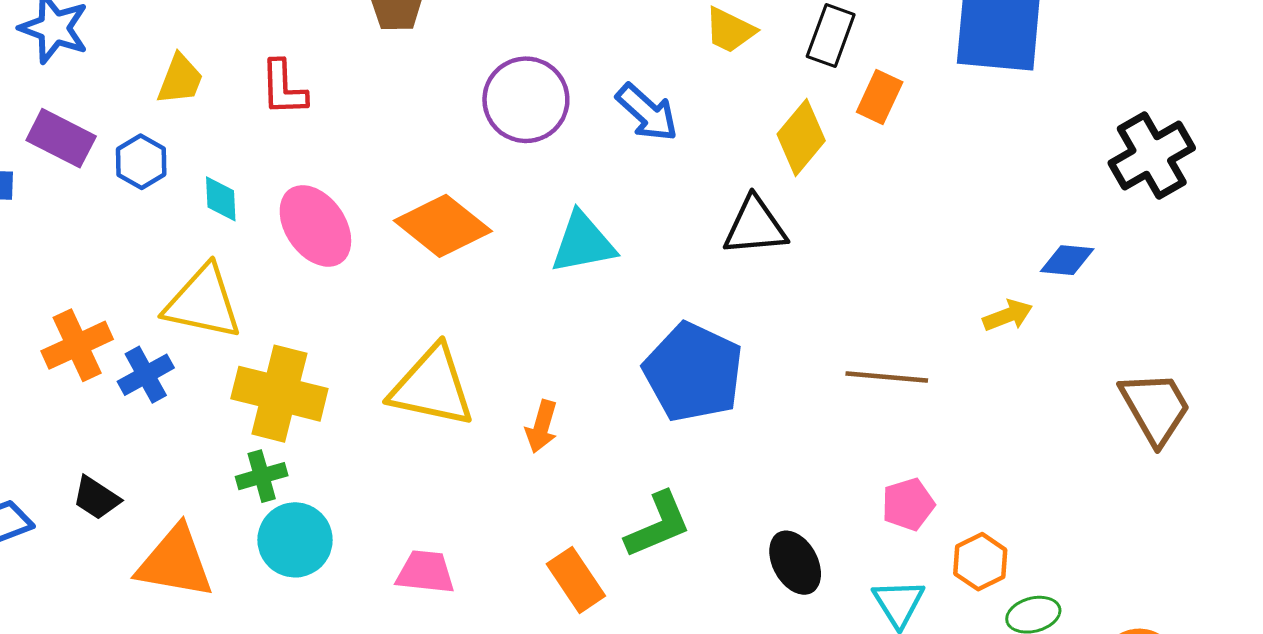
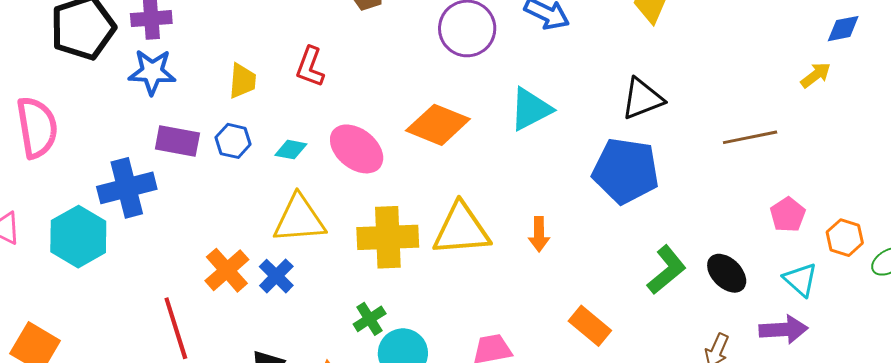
red L-shape: (284, 88) -> (310, 67), turned 39
cyan diamond: (221, 199) -> (291, 150), turned -60
black triangle: (755, 226) -> (642, 99), moved
yellow cross: (279, 394) -> (388, 237), moved
green L-shape: (658, 525) -> (667, 270), moved

